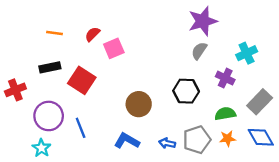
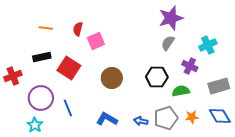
red semicircle: (92, 34) -> (78, 29), turned -32
gray rectangle: (260, 102) -> (219, 86), turned 30
brown circle: (139, 104) -> (112, 78), moved
green semicircle: (225, 114) -> (181, 91), moved

